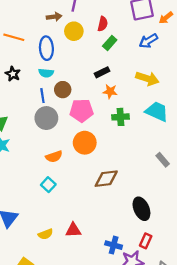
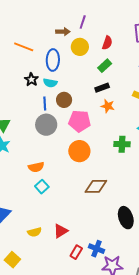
green rectangle: (110, 43) -> (105, 66), moved
black star: (13, 74) -> (31, 80), moved
green cross: (120, 117) -> (122, 144), moved
orange semicircle: (54, 157) -> (36, 167), moved
red triangle: (73, 230) -> (61, 231), turned -35
red rectangle: (146, 241) -> (76, 252), moved

